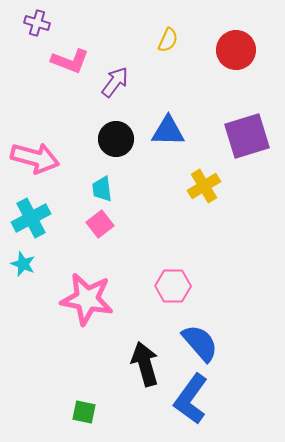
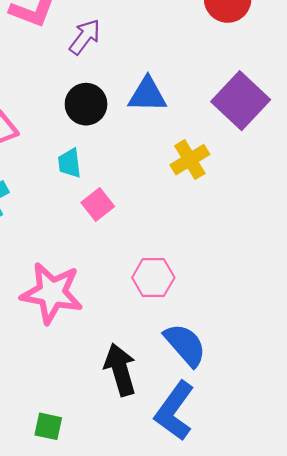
purple square: (247, 136) -> (241, 101), turned -30
pink square: (100, 224) -> (98, 204), moved

